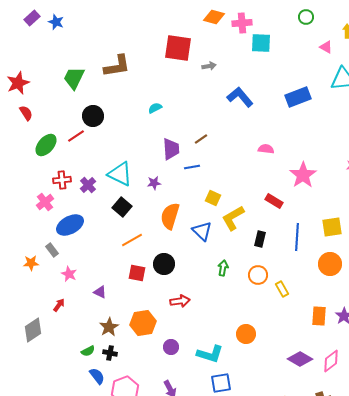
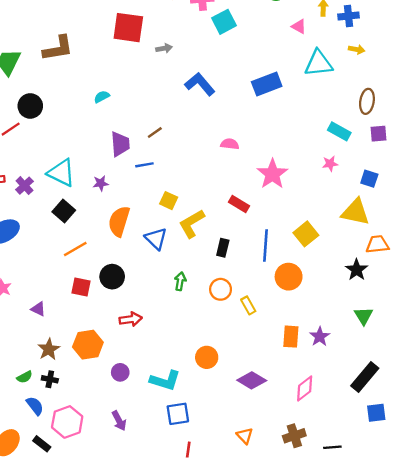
cyan square: (261, 43) -> (224, 22), turned -30
yellow square: (332, 227) -> (306, 234), turned -30
orange circle: (330, 264) -> (289, 277), moved
purple diamond: (300, 359) -> (252, 380), moved

